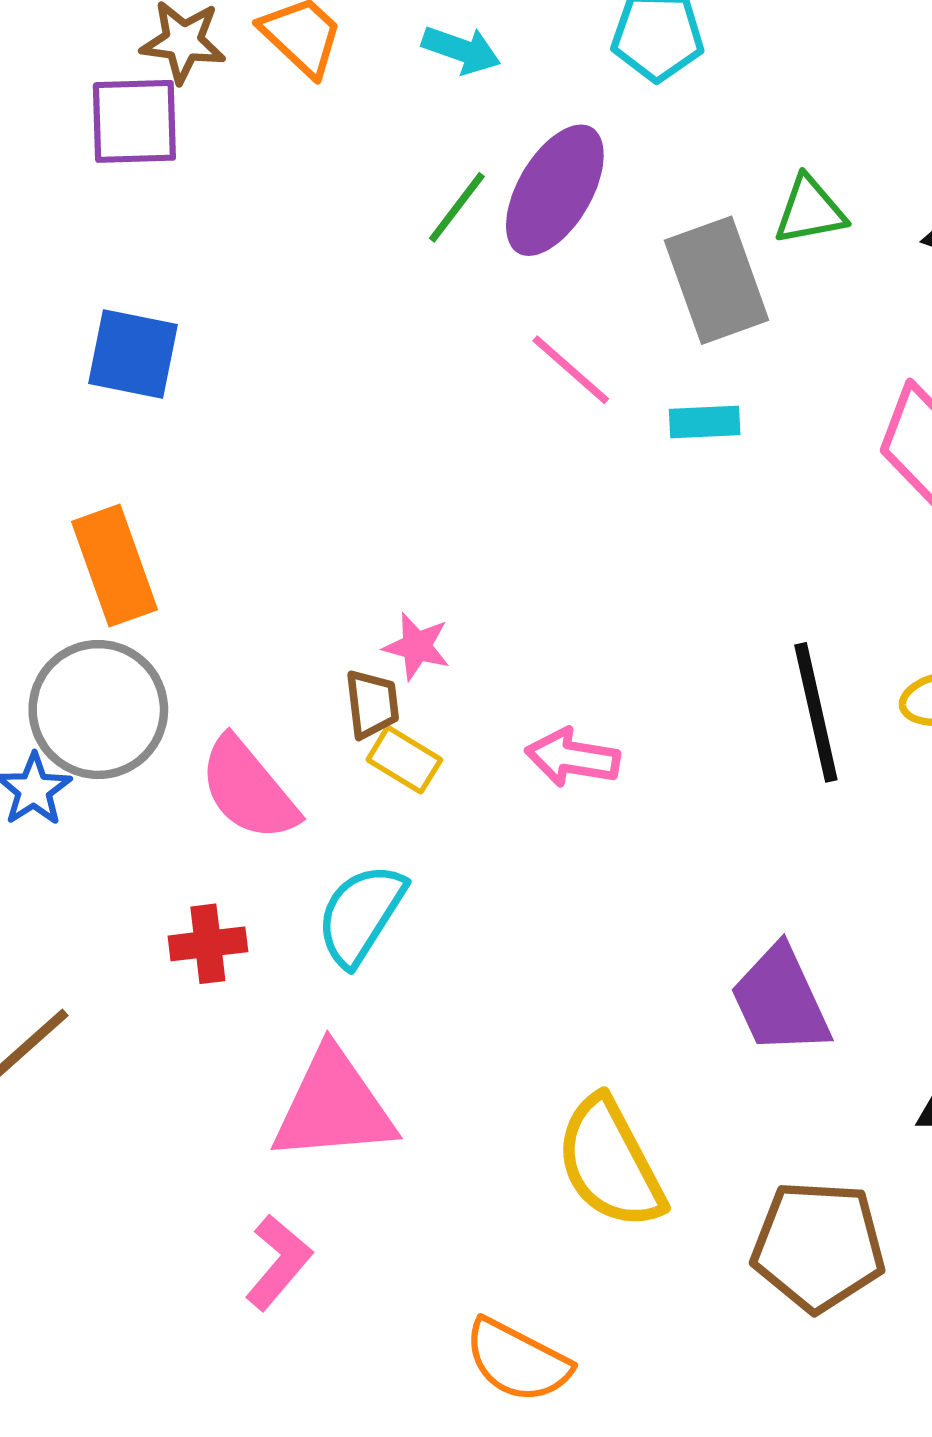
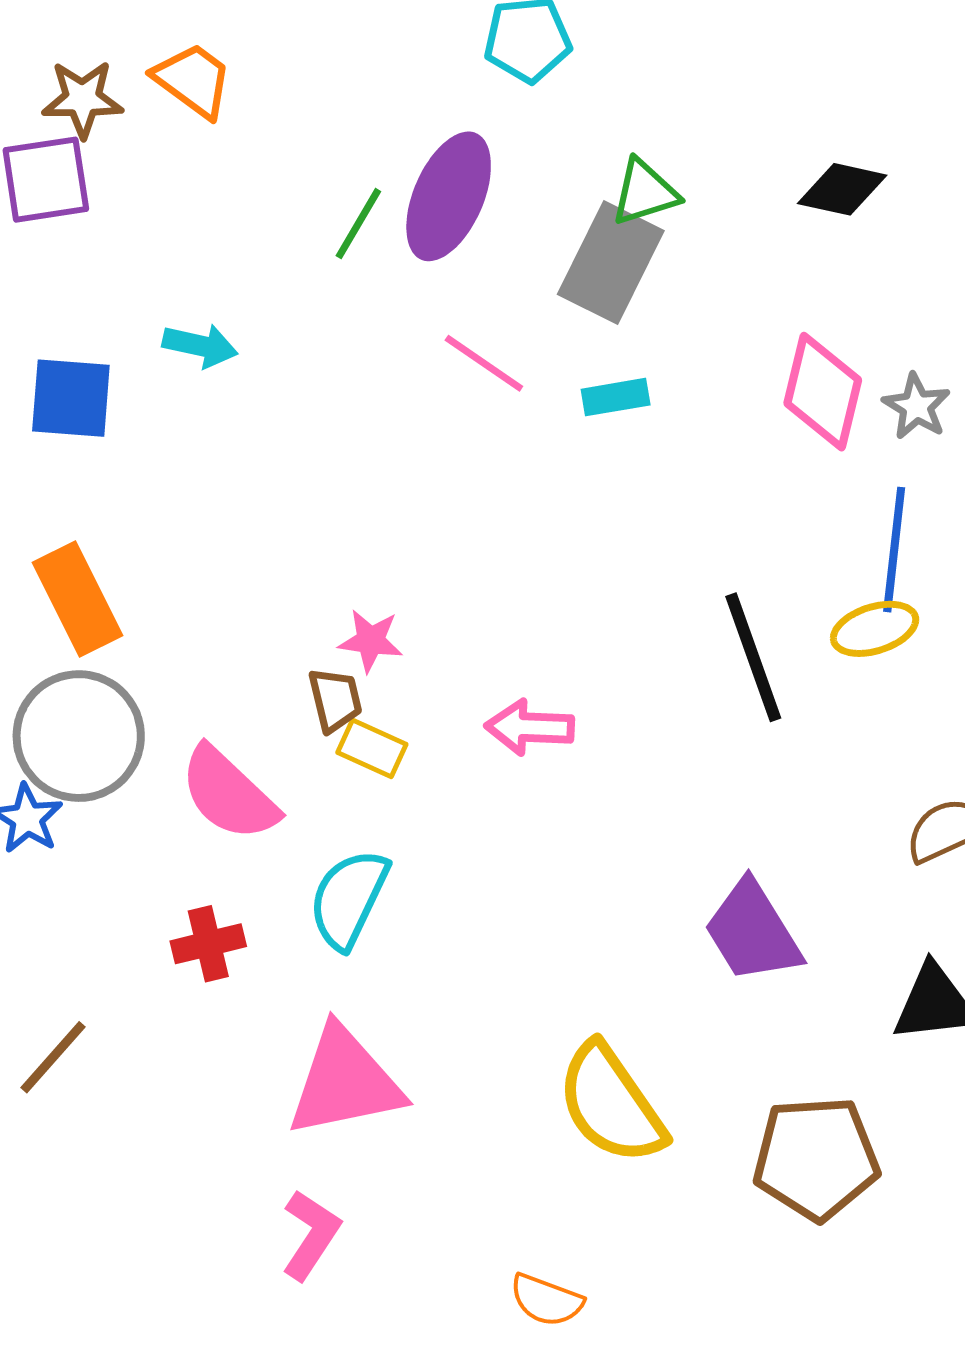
cyan arrow: (461, 50) -> (200, 346), moved
green triangle: (810, 210) -> (645, 192), moved
gray rectangle: (717, 280) -> (611, 263), turned 53
orange semicircle: (517, 1361) -> (546, 1300), size x0.7

